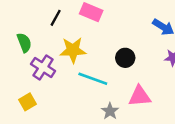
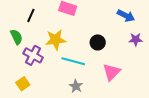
black line: (56, 18) -> (31, 15), moved
pink triangle: (140, 96) -> (112, 72), turned -36
gray star: (110, 111) -> (76, 86), moved

